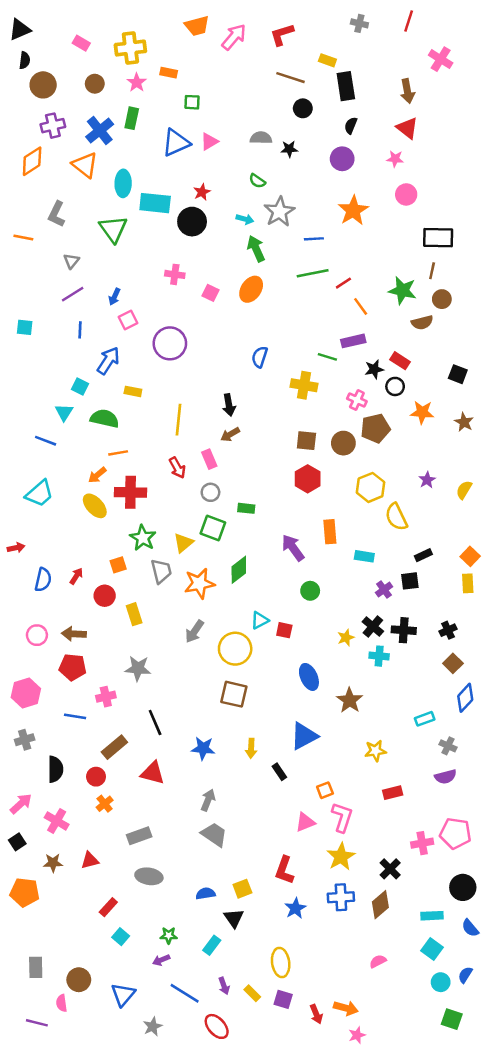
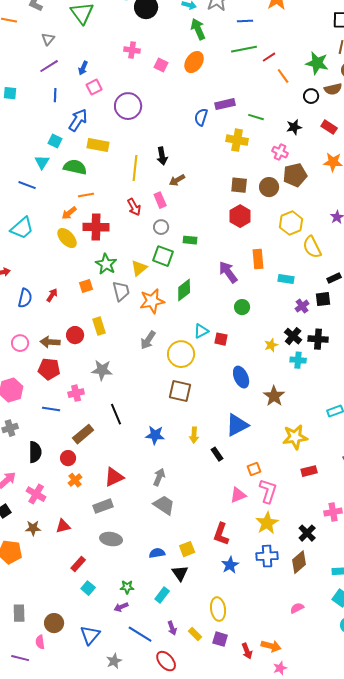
purple rectangle: (353, 341) -> (225, 104), moved
red rectangle: (400, 361) -> (329, 127), moved
black circle: (395, 386) -> (311, 96), moved
yellow rectangle: (133, 391) -> (98, 145), size x1.5
black arrow: (229, 405) -> (162, 156), moved
red circle: (105, 596) -> (75, 335), moved
yellow star: (375, 751) -> (295, 437), size x1.4
red triangle: (153, 773) -> (114, 477), moved, turned -40

